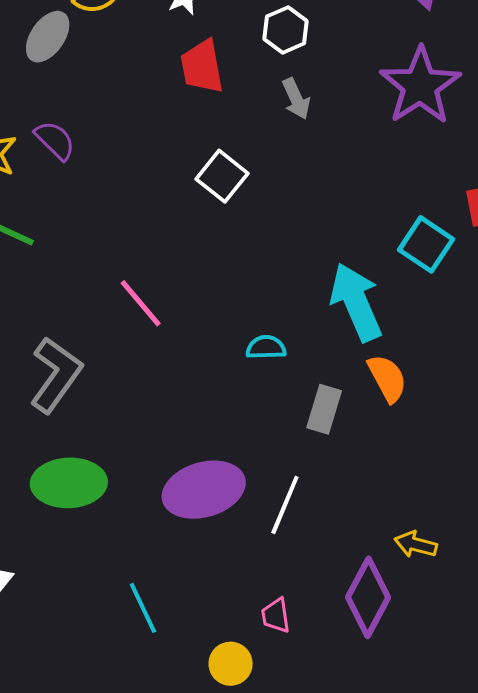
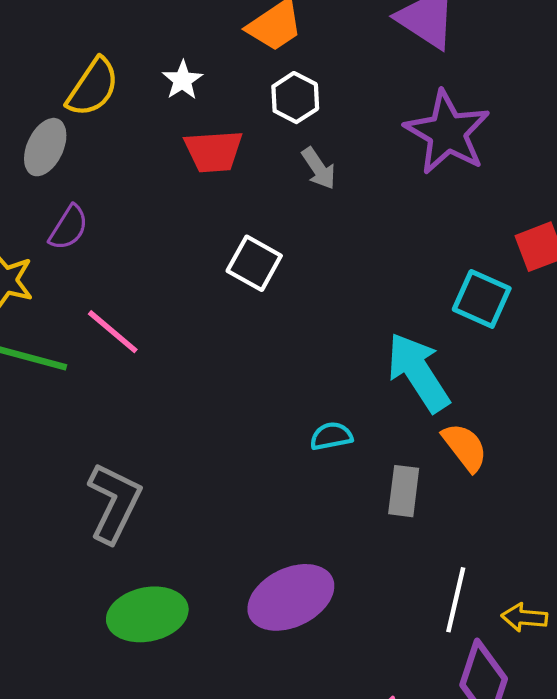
red trapezoid: (202, 67) -> (214, 151), turned -74
purple semicircle: (55, 140) -> (69, 228), moved, turned 87
pink line: (141, 303) -> (113, 332), moved
white line: (285, 505) -> (456, 600), moved

